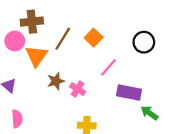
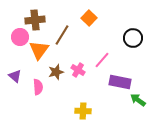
orange square: (94, 38) -> (89, 18), moved
pink cross: (78, 89) -> (78, 70), moved
pink semicircle: (17, 119) -> (38, 87), moved

